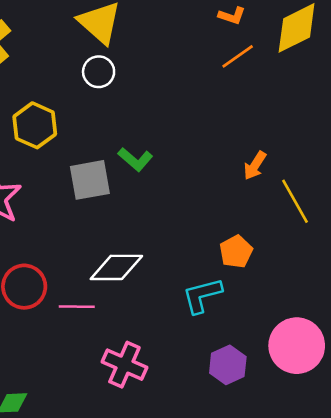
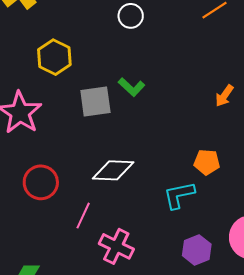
white circle: (99, 72) -> (131, 16), moved
orange pentagon: (236, 252) -> (207, 162), turned 30
pink line: (77, 307) -> (83, 216), moved, turned -68

